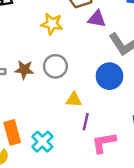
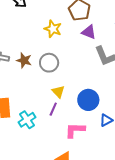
blue circle: (109, 76) -> (88, 100), moved
yellow triangle: (74, 100) -> (58, 92), turned 32
purple line: (86, 122) -> (53, 109), moved

